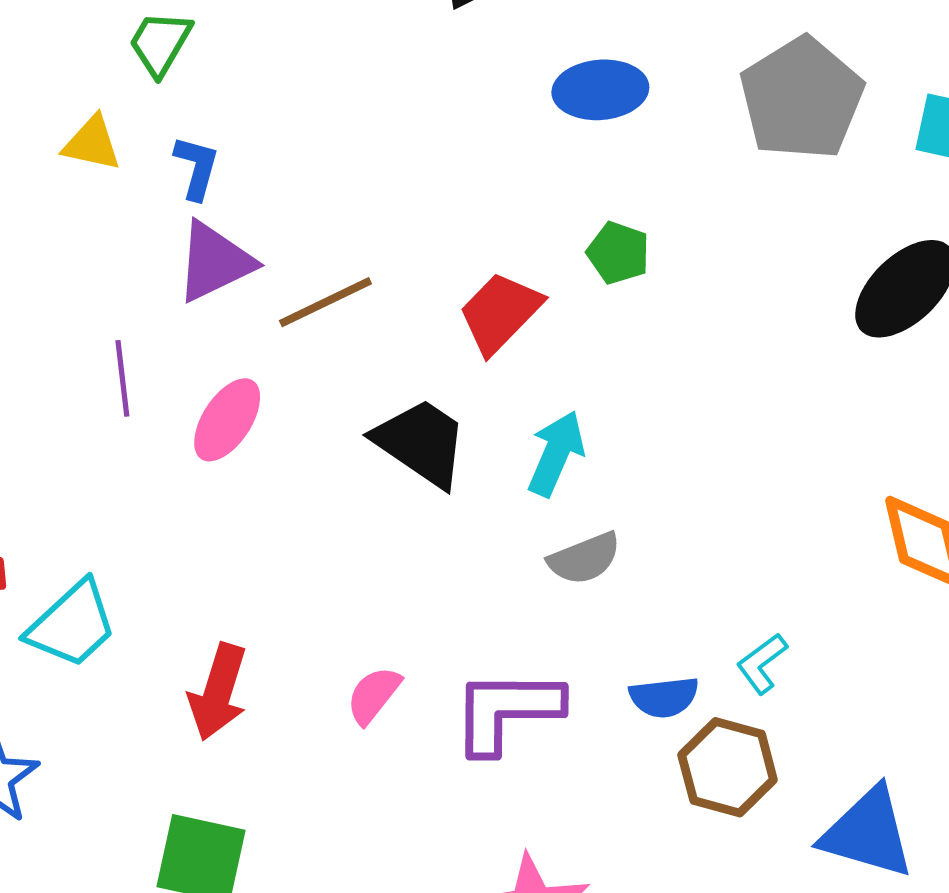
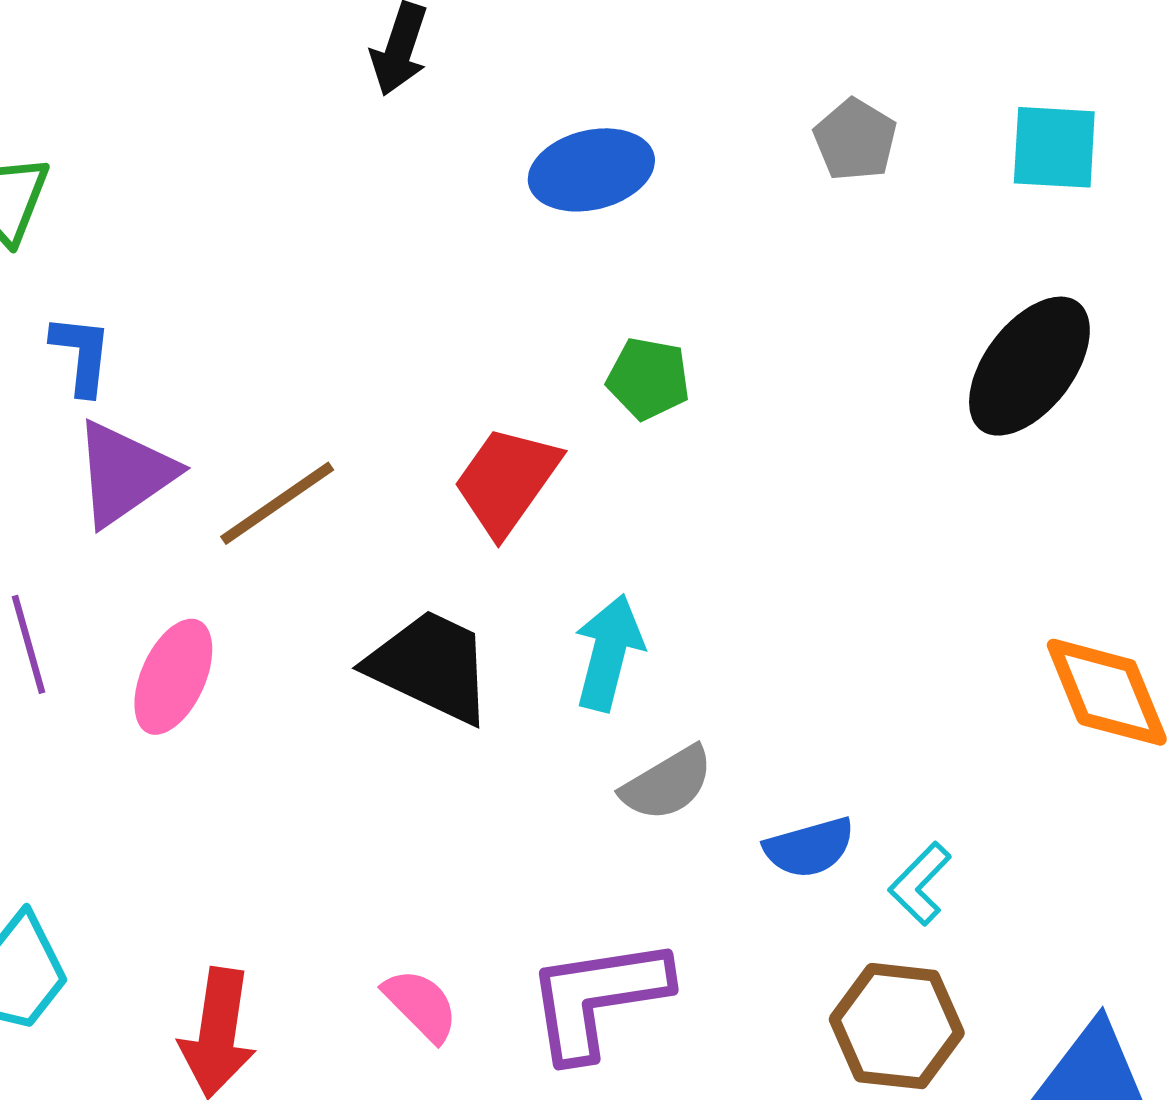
gray pentagon: (802, 98) -> (855, 140), size x0.5
pink semicircle: (374, 695) -> (421, 1005), turned 106
blue semicircle: (664, 697) -> (809, 848), moved

